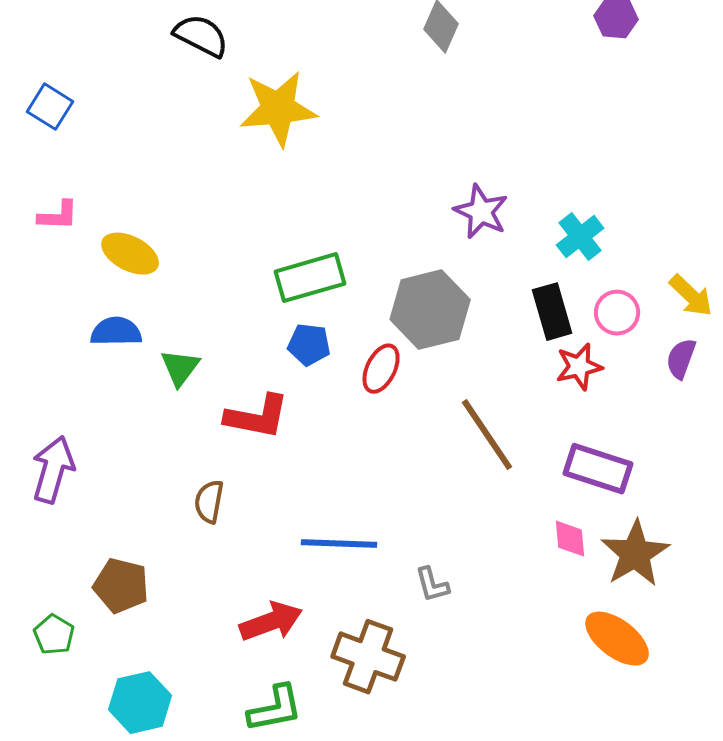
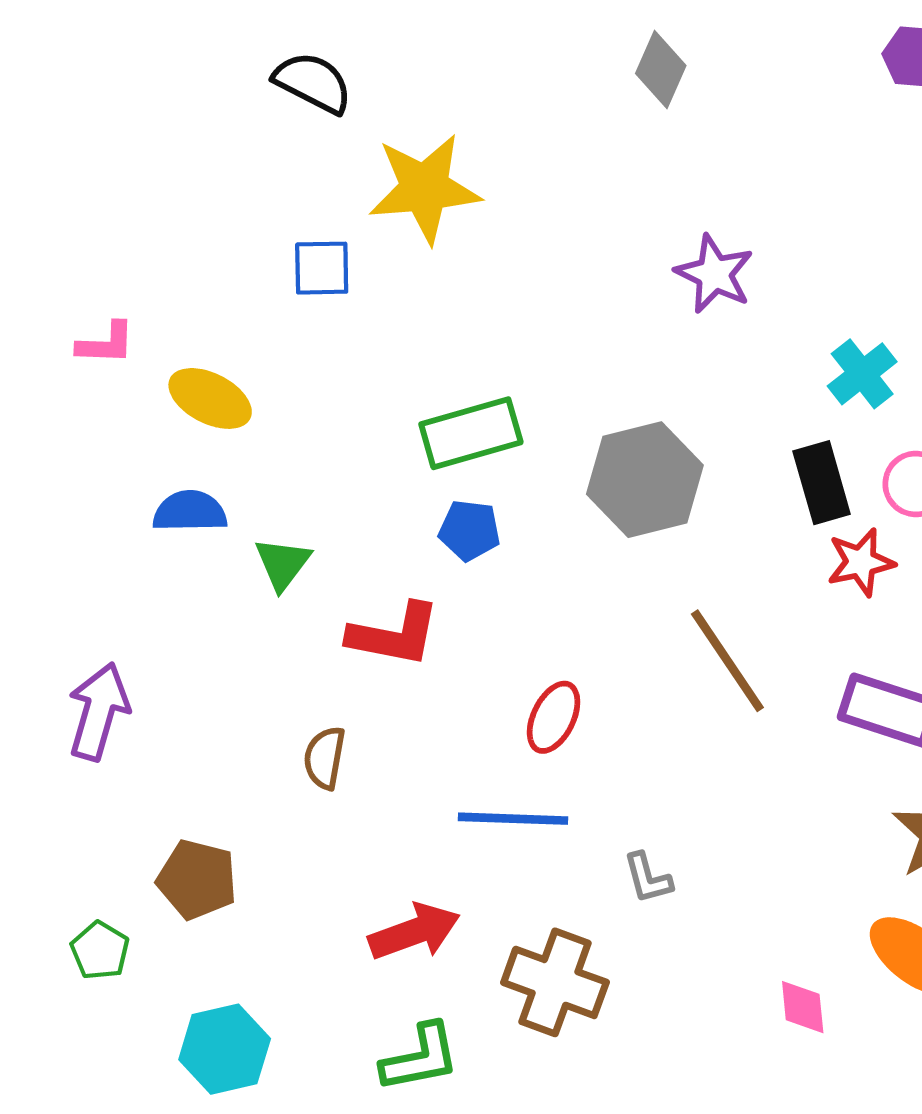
blue square: (50, 107) -> (322, 268), moved, turned -33
purple star: (481, 212) -> (714, 274), moved
red ellipse: (381, 369) -> (554, 717), moved
pink diamond: (570, 539) -> (803, 1007), moved

